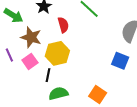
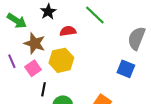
red semicircle: (63, 25) -> (68, 31), turned -84
black line: (48, 75) -> (44, 89), moved

